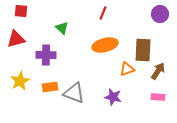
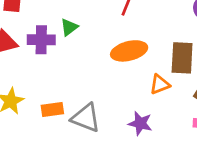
green triangle: (62, 28) -> (69, 27), turned 40
purple cross: (46, 55) -> (41, 40), moved

